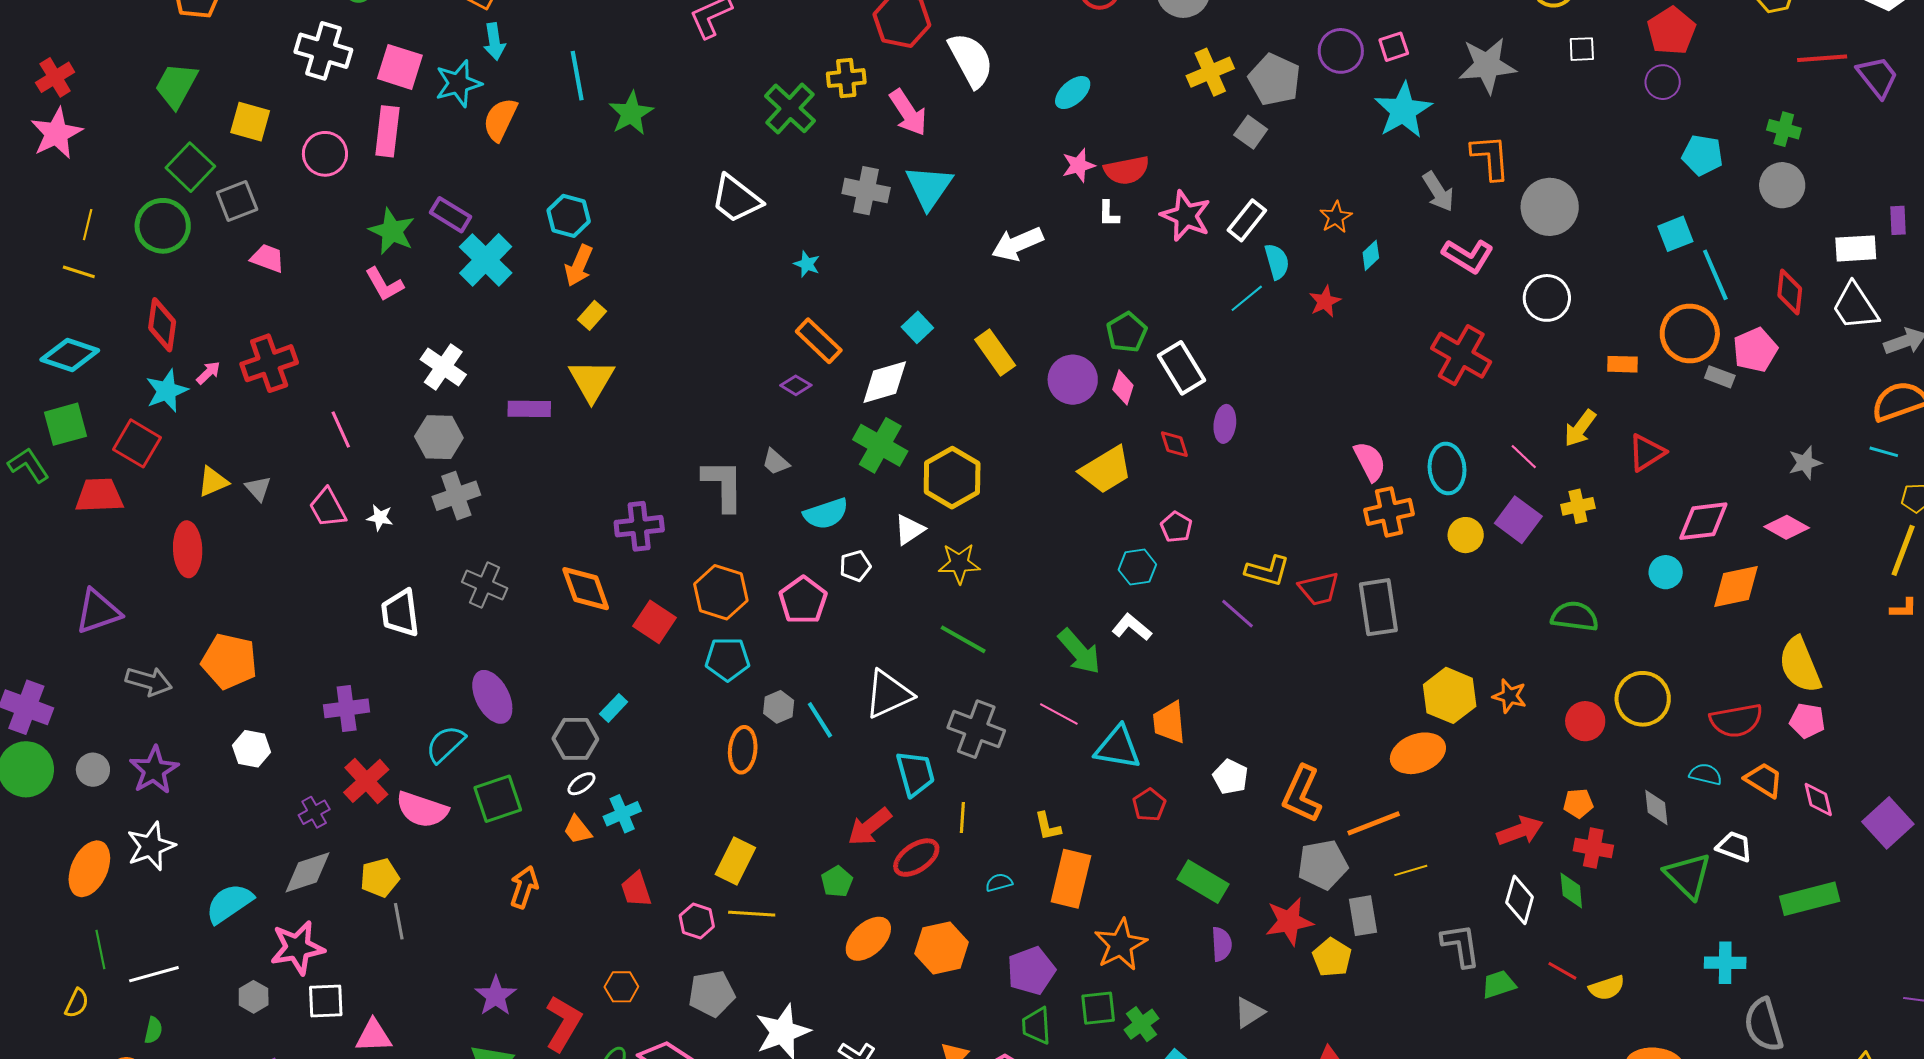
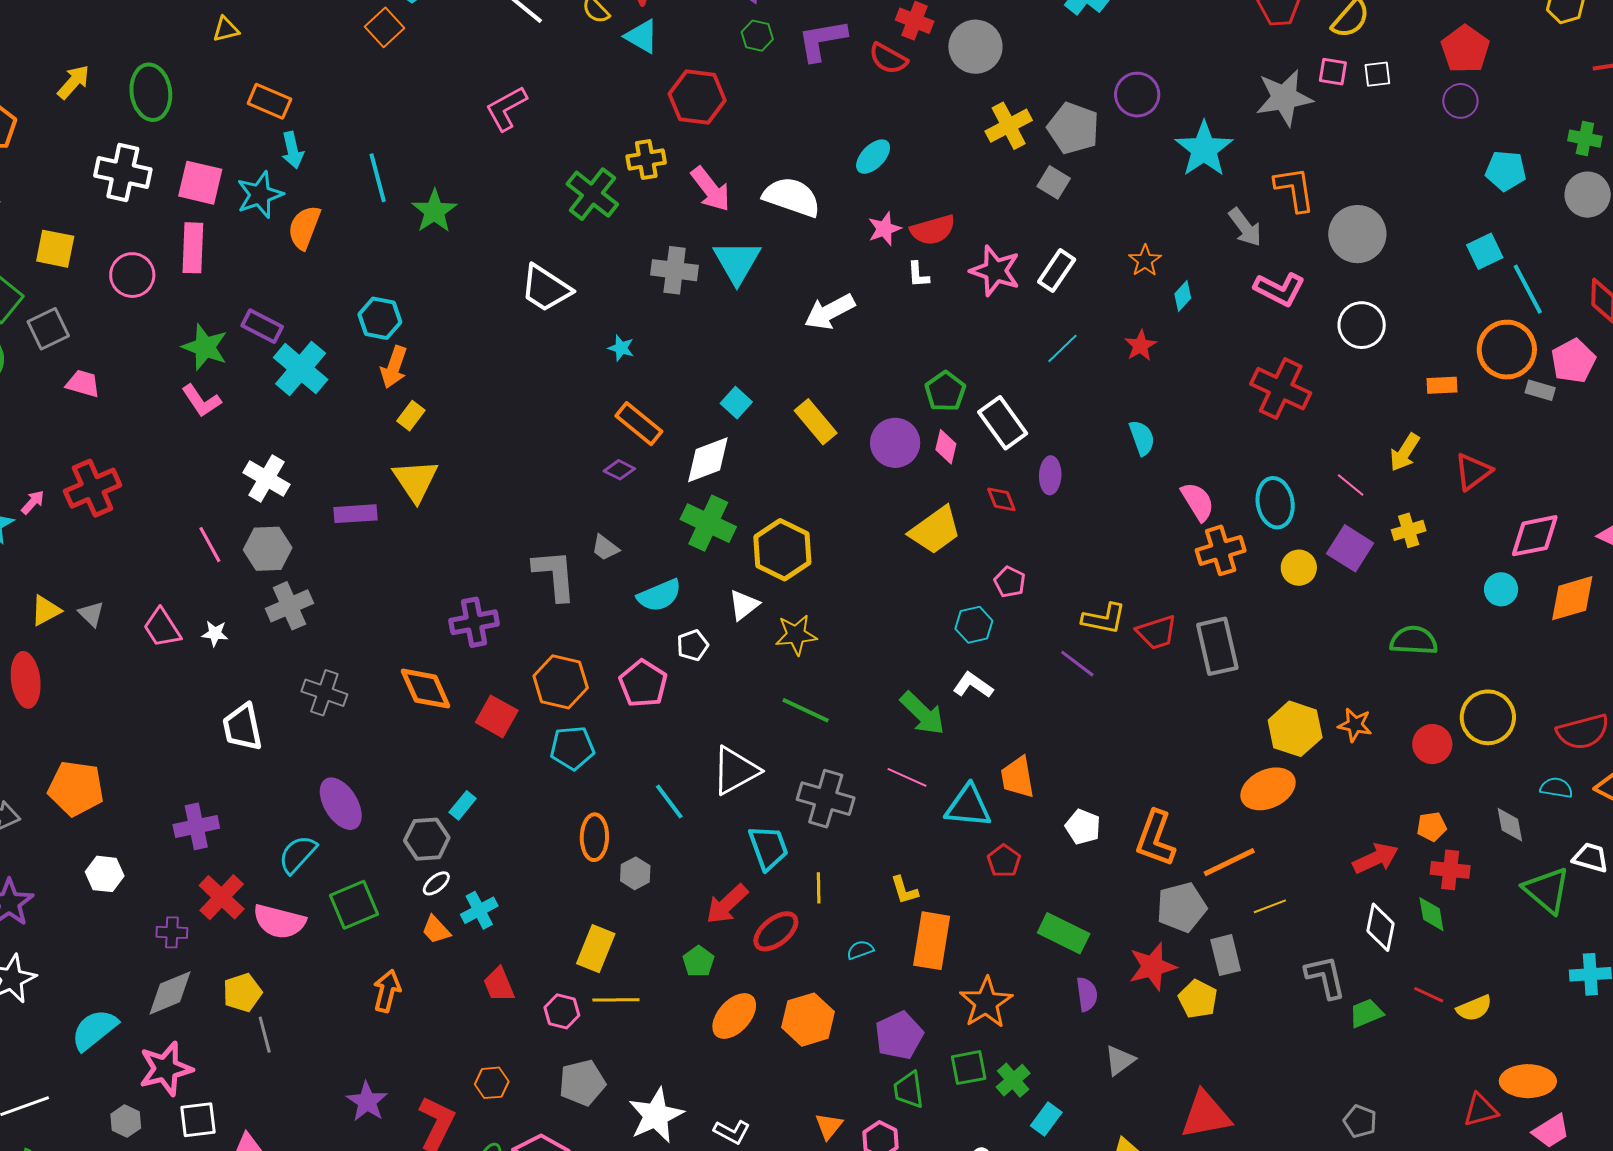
pink square: (1394, 47) -> (1333, 72), moved, turned 32
white semicircle: (971, 60) -> (792, 197), moved, turned -38
cyan semicircle: (1277, 262) -> (1142, 438), moved
pink line: (341, 429) -> (210, 545), moved
gray hexagon: (779, 707) -> (635, 873), moved
purple cross: (314, 812) -> (172, 932), turned 36

